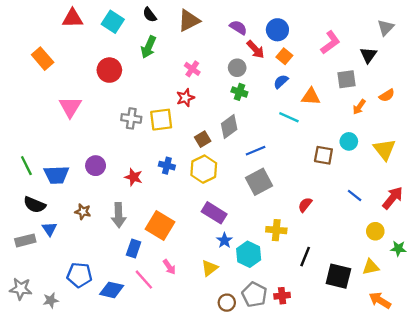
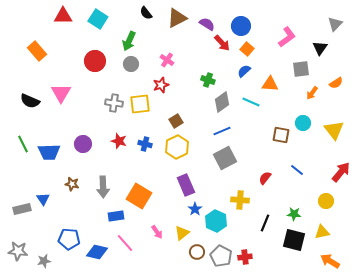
black semicircle: (150, 15) -> (146, 13), moved
brown triangle: (189, 21) -> (177, 18), moved
gray circle: (237, 68) -> (131, 64), moved
gray diamond: (229, 126) -> (222, 102), moved
red star: (134, 177) -> (119, 141), moved
blue line: (355, 196) -> (297, 170), moved
black semicircle: (35, 205) -> (30, 101), moved
purple rectangle: (214, 213) -> (186, 185), turned 35
blue rectangle: (134, 248) -> (116, 216), turned 63
green star: (398, 248) -> (294, 214), moved
pink arrow: (169, 267) -> (157, 232), moved
brown circle: (227, 303) -> (197, 252), moved

